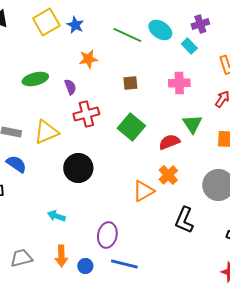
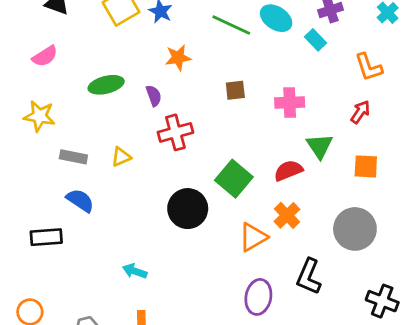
pink cross: (179, 83) -> (290, 102), moved
green square: (131, 127) -> (234, 179), moved
yellow triangle: (46, 132) -> (121, 157), size x0.6
black circle: (78, 168) -> (188, 209), moved
purple ellipse: (107, 235) -> (258, 297), moved

